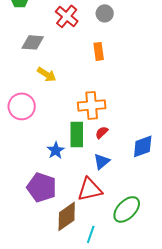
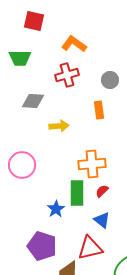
gray circle: (105, 13) -> (110, 80), moved
red cross: (67, 16) -> (67, 75), turned 35
yellow arrow: (47, 74) -> (59, 126), moved, turned -36
blue triangle: (102, 161) -> (102, 220), turned -42

